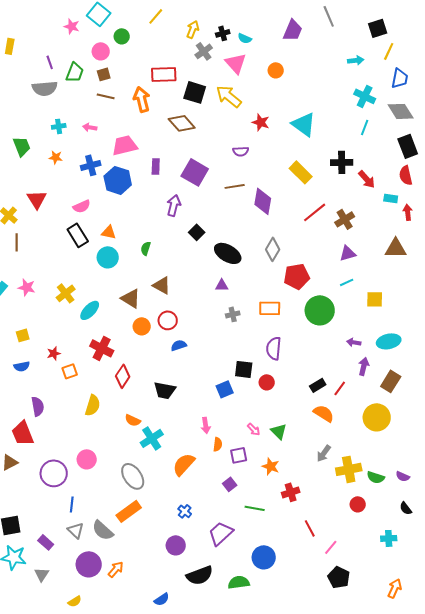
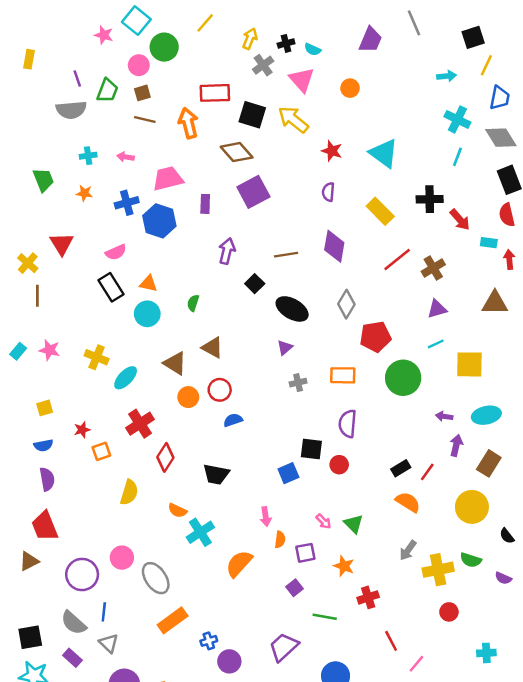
green circle: (122, 36) -> (164, 47), size x1.5
purple semicircle: (241, 151) -> (328, 192), moved, turned 98
purple square: (195, 172) -> (253, 192), moved, turned 32
brown line: (235, 186) -> (286, 255), moved
purple triangle: (222, 285) -> (285, 348), turned -40
yellow cross: (66, 293) -> (97, 357), turned -30
yellow square: (375, 299) -> (469, 364), size x1.4
red cross: (102, 348) -> (140, 424), turned 30
purple semicircle: (38, 406) -> (47, 479), moved
gray ellipse: (133, 476) -> (156, 578), moved
green semicircle: (376, 477) -> (471, 560), moved
black semicircle: (406, 508) -> (507, 536), moved
blue cross: (185, 511) -> (209, 641), moved, turned 32
gray semicircle: (103, 530) -> (74, 623), moved

